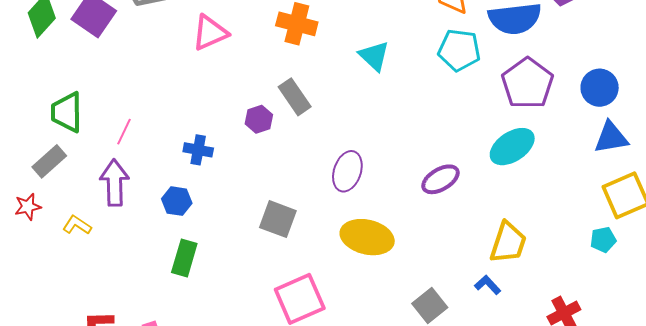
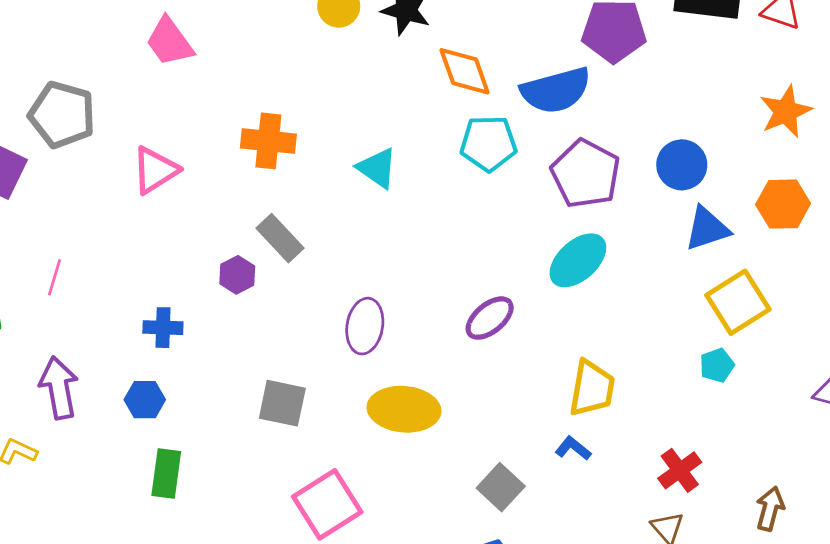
pink line: (124, 132) -> (54, 277), moved

